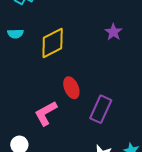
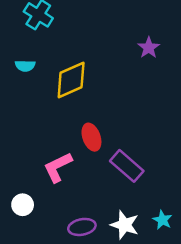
purple star: (113, 32) -> (149, 48), moved
purple rectangle: (101, 109) -> (127, 166), turned -76

